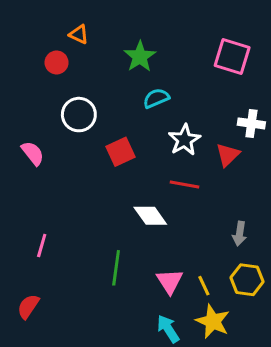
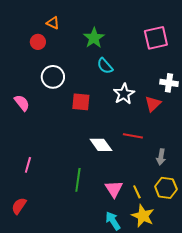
pink square: (232, 57) -> (156, 38), turned -30
cyan semicircle: (156, 98) -> (105, 66), turned -108
red square: (121, 152) -> (81, 102), turned 30
red line: (184, 184) -> (133, 136), moved

